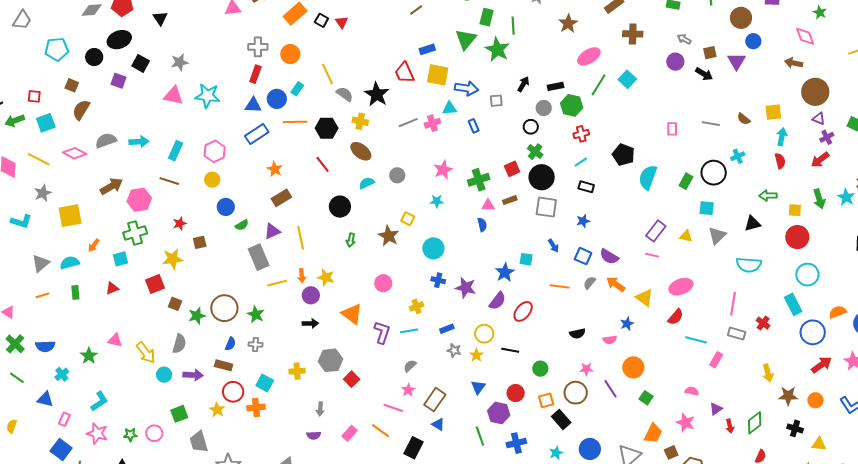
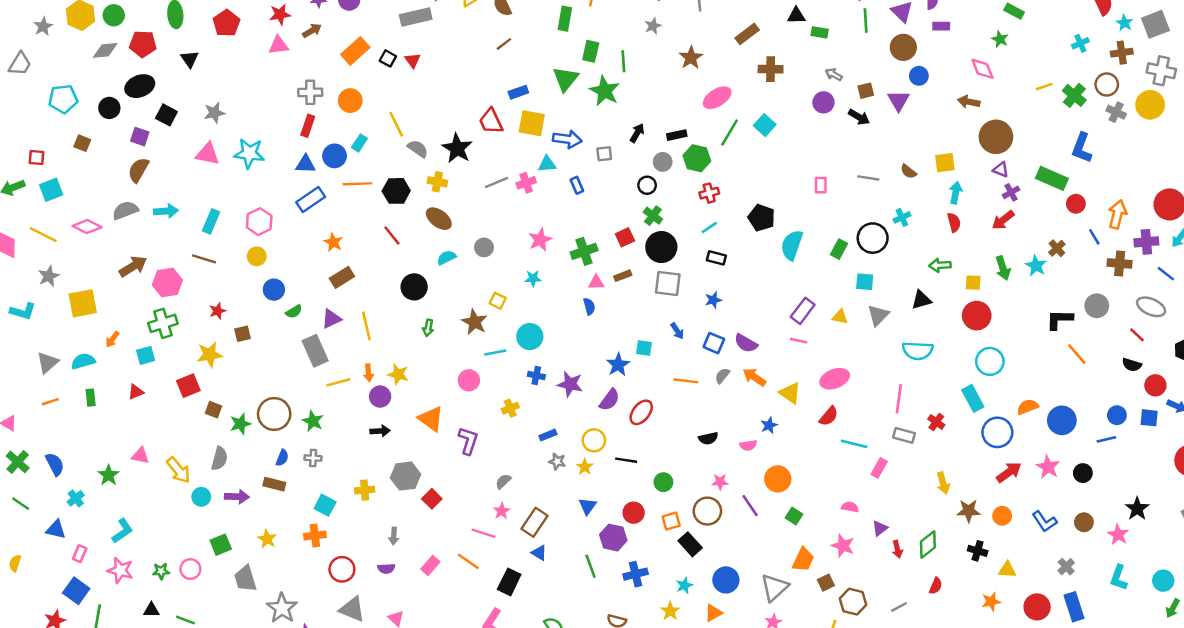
brown semicircle: (81, 110) -> (138, 170), moved
cyan line: (409, 331) -> (495, 353), moved
blue semicircle: (45, 346) -> (55, 464), turned -114
red circle: (233, 392) -> (342, 569), moved

